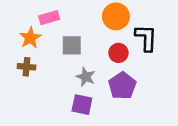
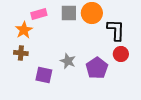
gray square: (72, 45) -> (69, 13), moved
red circle: (118, 53) -> (121, 54), moved
purple square: (82, 105) -> (44, 75), moved

